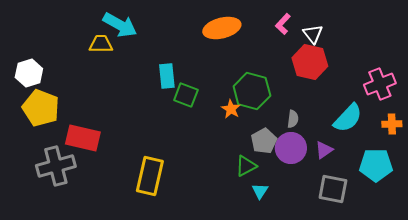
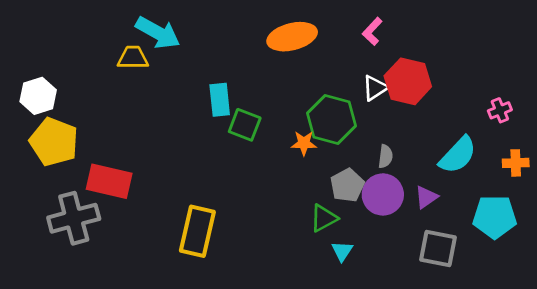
white triangle: (313, 34) -> (375, 88), moved, turned 35
pink cross: (380, 84) -> (500, 110), size x0.6
orange star: (231, 109) -> (304, 143), turned -30

